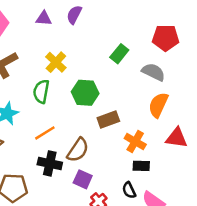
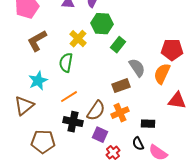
red pentagon: (166, 38) -> (172, 50), moved
green rectangle: (119, 54) -> (118, 45), moved
gray semicircle: (153, 72) -> (137, 68), moved, turned 30
green hexagon: (85, 93) -> (102, 24), moved
orange cross: (135, 141) -> (120, 113), moved, turned 36

